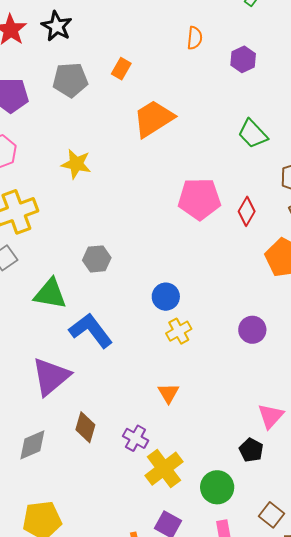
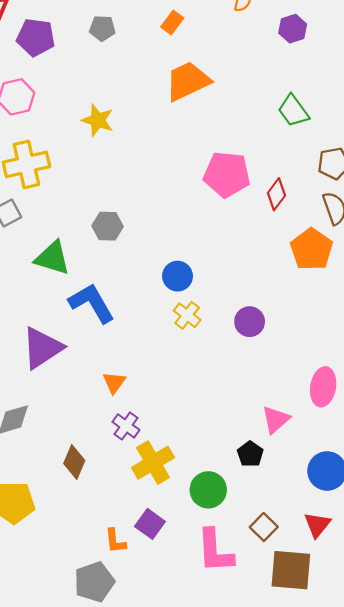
orange rectangle: (121, 69) -> (172, 22), moved
gray pentagon: (70, 80) -> (102, 28), size x0.7
purple circle: (252, 330) -> (250, 322), moved
yellow cross: (179, 331) -> (187, 315), turned -30
orange triangle: (168, 393) -> (114, 382), moved
brown diamond: (85, 427) -> (74, 462), moved

